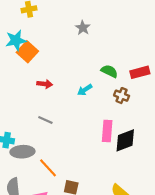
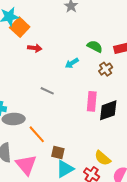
red arrow: (45, 84) -> (35, 48), moved
brown cross: (122, 96) -> (106, 69), turned 32
gray line: (45, 120) -> (47, 91), moved

